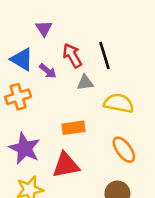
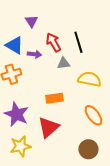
purple arrow: (48, 71) -> (34, 54), turned -32
red triangle: (66, 165) -> (48, 127), turned -30

